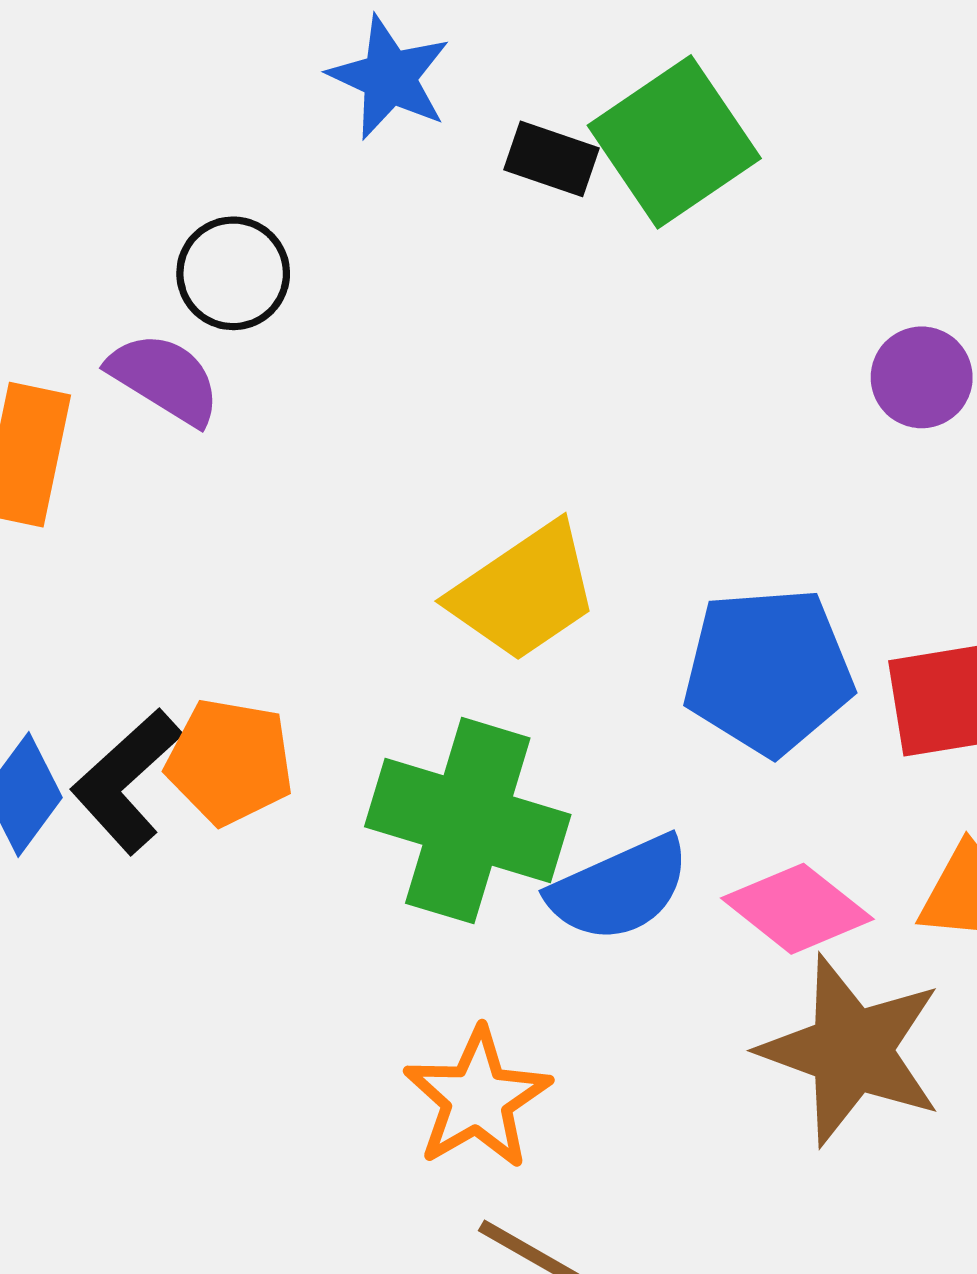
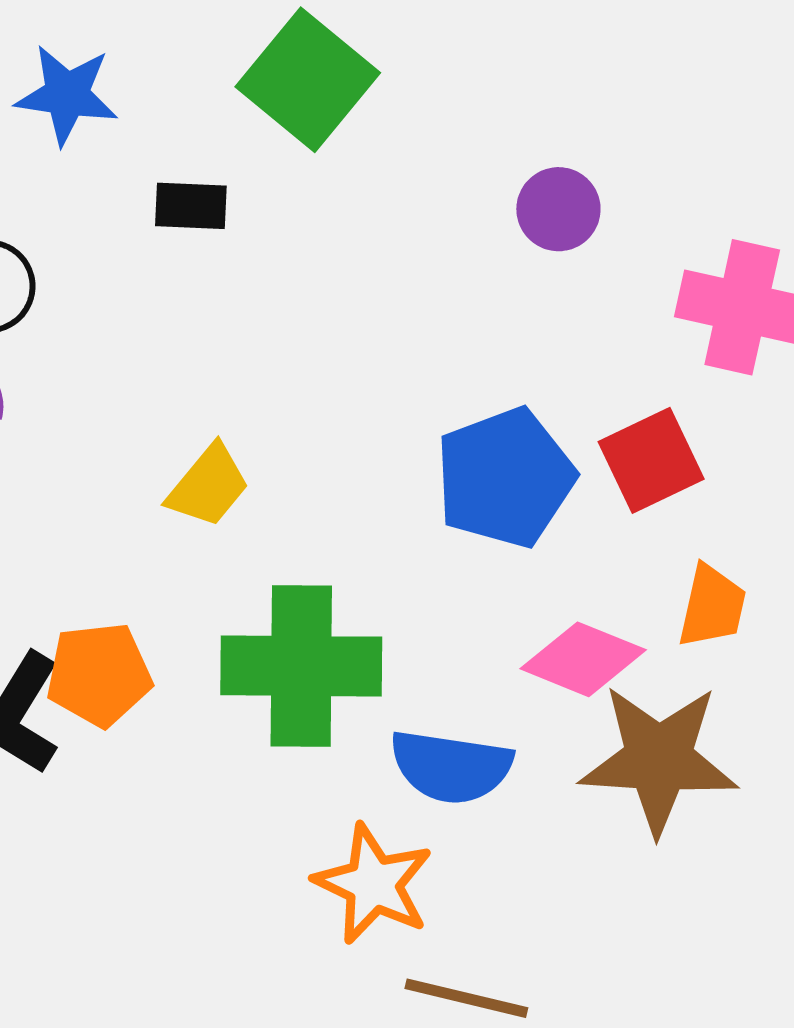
black rectangle: (552, 159) -> (191, 206), moved
yellow trapezoid: (524, 592) -> (208, 486), moved, size x0.7
blue semicircle: (619, 889) -> (451, 767), moved, turned 49

